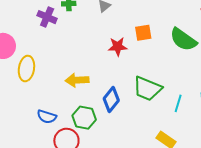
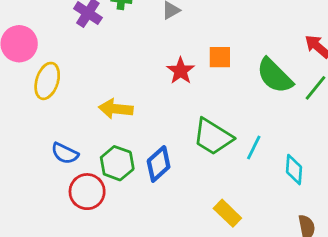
red star: (118, 47) -> (181, 71), turned 30
blue diamond: (111, 100) -> (159, 164), moved
cyan line: (178, 103) -> (254, 147), moved

